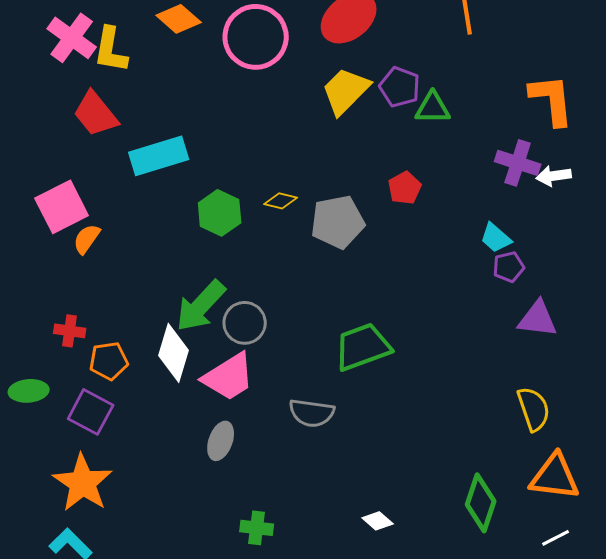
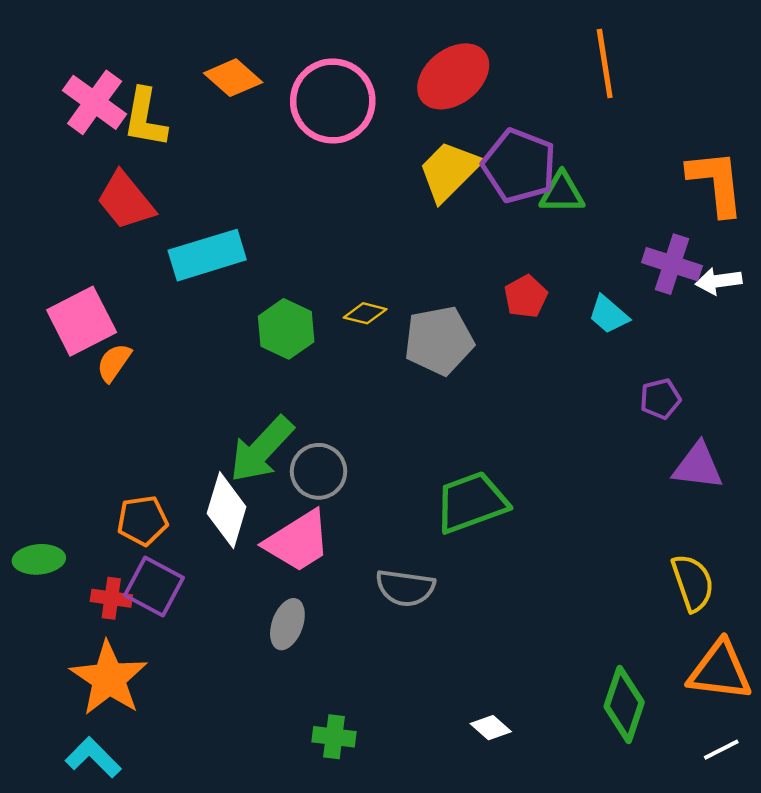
purple pentagon: (400, 87) -> (519, 166), size x1.4
cyan trapezoid: (496, 238) -> (609, 315), moved
red cross: (70, 331) -> (111, 598), moved
purple square: (91, 412) -> (154, 587), moved

